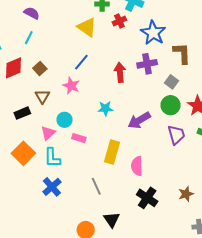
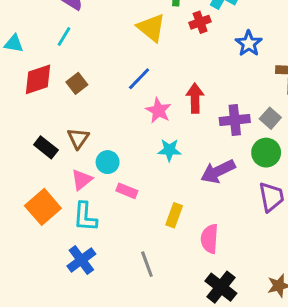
blue star: (153, 33) -> (249, 43), size x0.7
purple cross: (147, 64) -> (235, 120), moved
pink star: (71, 86) -> (158, 110), moved
brown triangle: (42, 96) -> (78, 138), moved
black rectangle: (22, 113) -> (46, 147), turned 56
yellow rectangle: (112, 152) -> (174, 215), size x0.7

